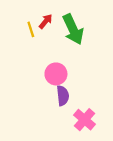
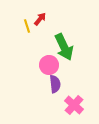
green arrow: (73, 29) -> (64, 47), moved

